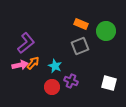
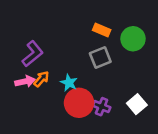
purple cross: (71, 81) -> (102, 107), moved
white square: (109, 83) -> (137, 104), turned 35
red circle: (52, 87) -> (79, 103), moved, size x1.5

